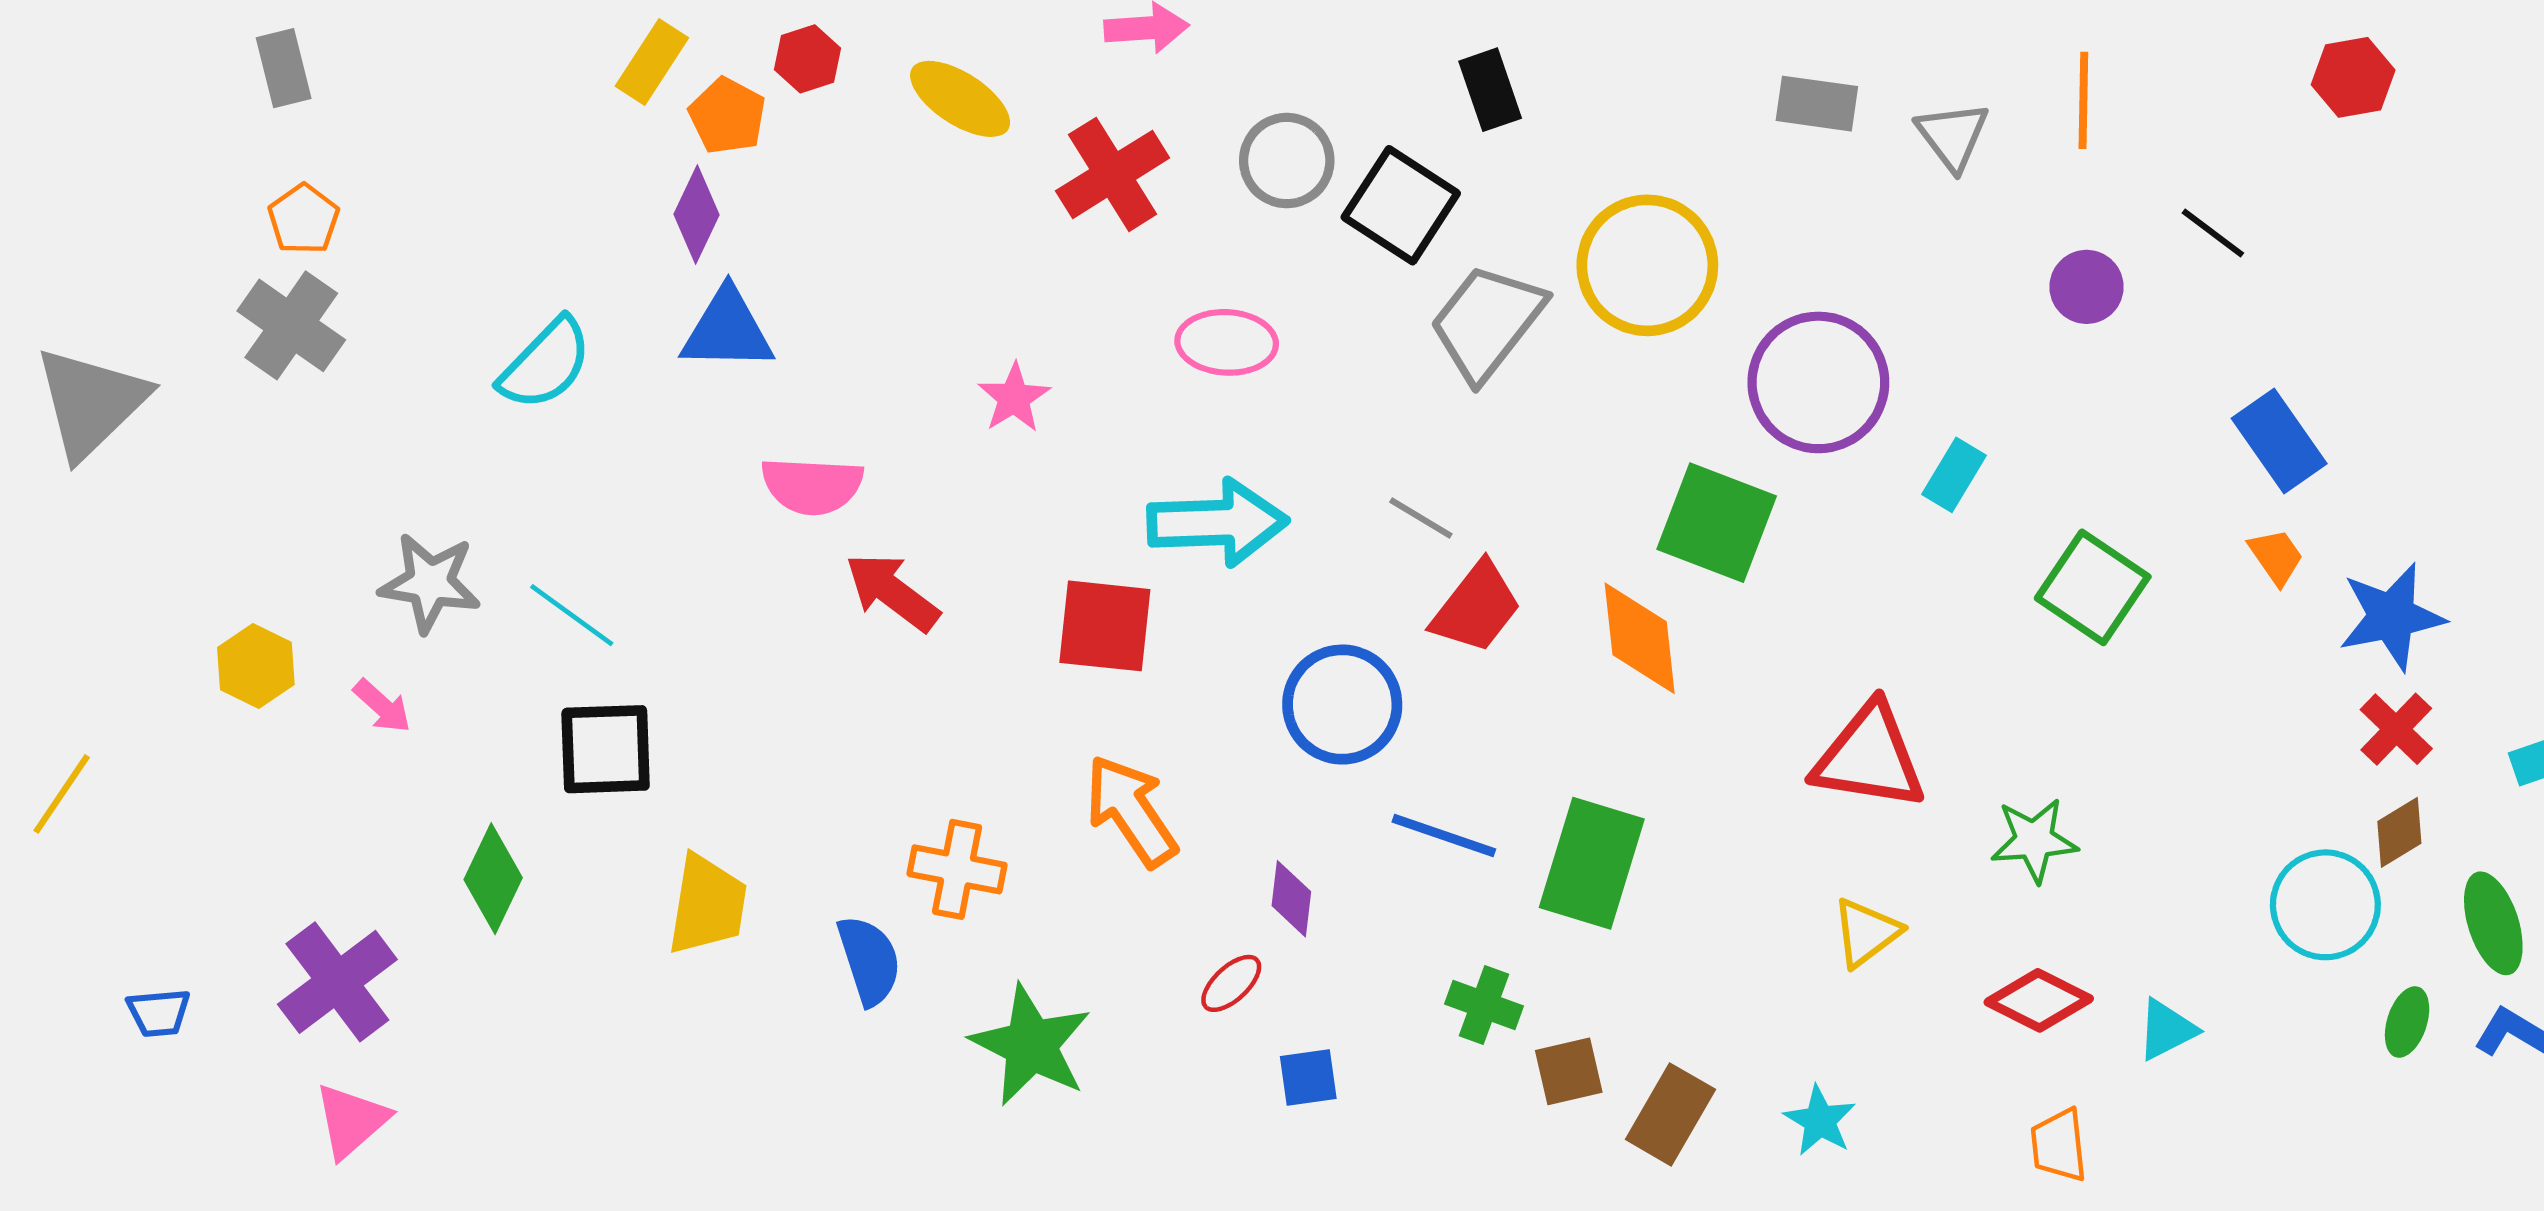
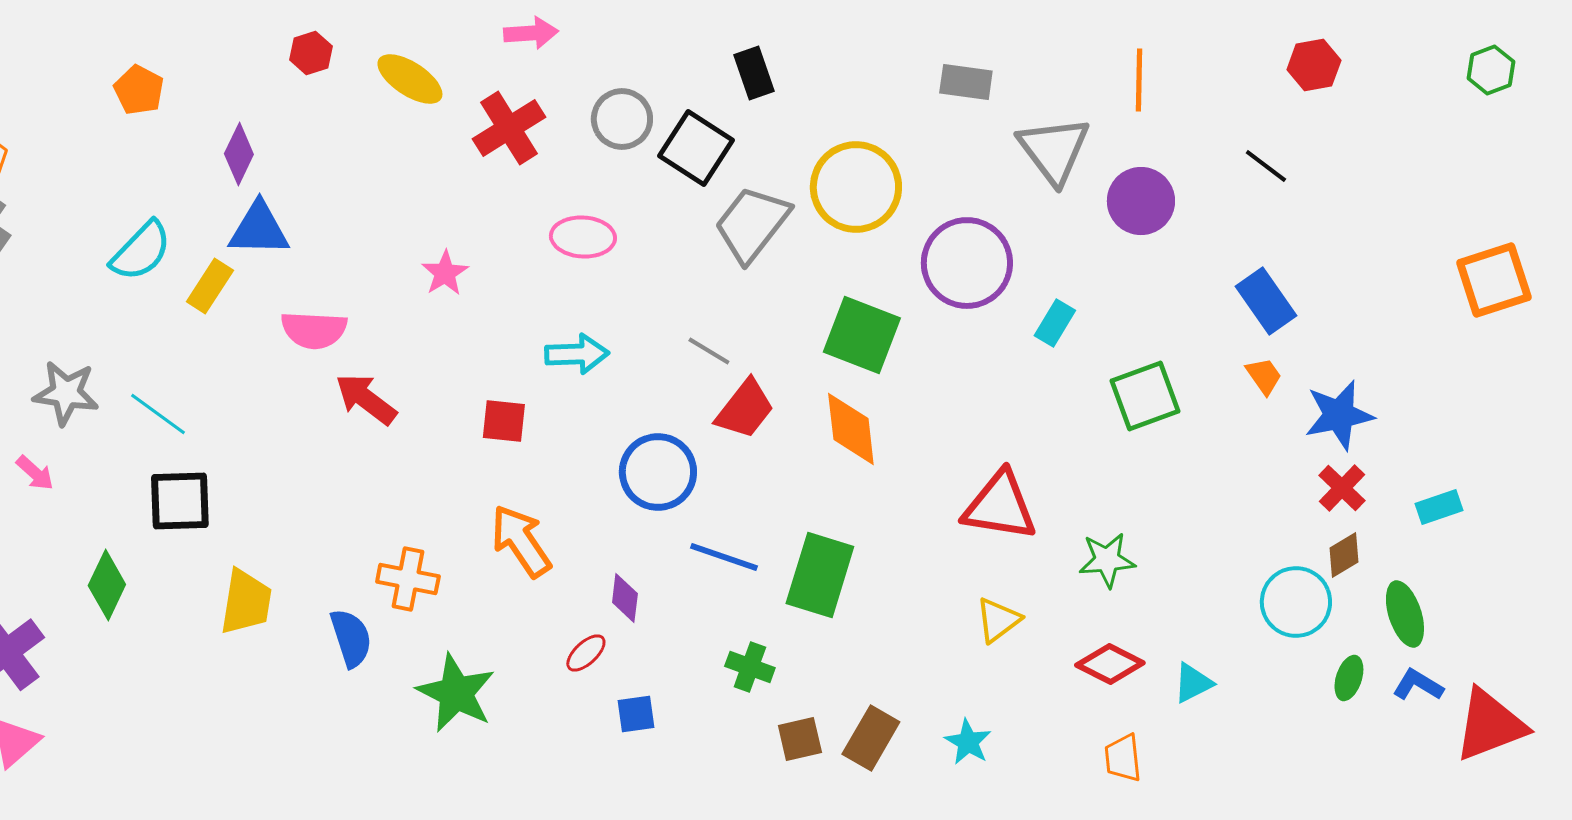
yellow rectangle: (652, 62) -> (210, 286), moved
orange pentagon: (727, 116) -> (139, 90), moved
gray triangle: (1952, 136) -> (1054, 150), moved, size x1.5
black line: (2213, 233) -> (1266, 166), moved
purple circle: (2087, 287) -> (1141, 201), size x1.4
cyan arrow: (1217, 523) -> (577, 354), size x0.7
green square: (1717, 523) -> (862, 335), moved
green square: (2093, 587) -> (1145, 396), turned 36
red square: (1105, 626) -> (504, 421), size x0.7
brown square: (1569, 1071) -> (800, 739), moved

